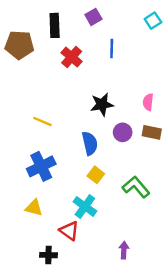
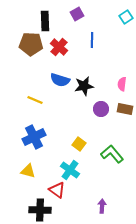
brown pentagon: (19, 45) -> (31, 44), moved
blue semicircle: (90, 143) -> (60, 80), moved, turned 120
black cross: (48, 255) -> (40, 210), size x1.5

